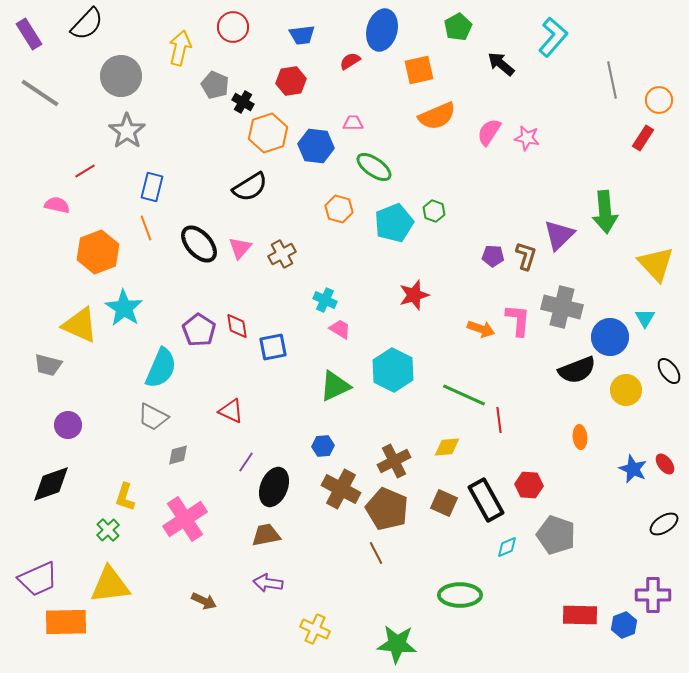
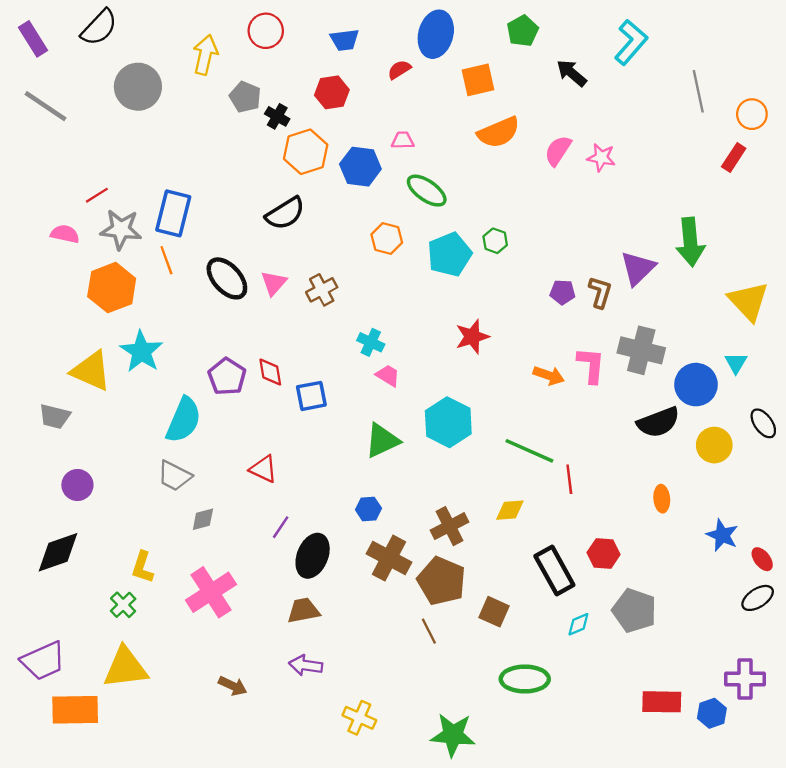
gray star: (127, 131) -> (121, 229), moved, turned -30
blue rectangle: (152, 187) -> (173, 213), size x1.4
red ellipse: (665, 464) -> (762, 559), moved
brown square: (444, 503) -> (494, 612), moved

